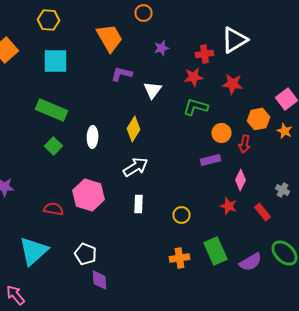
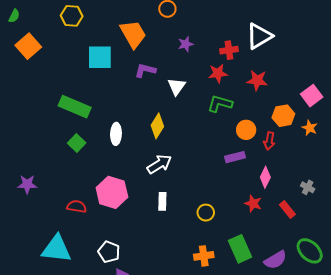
cyan square: (56, 61) -> (100, 57), moved
cyan triangle: (34, 251) -> (56, 249), turned 48

